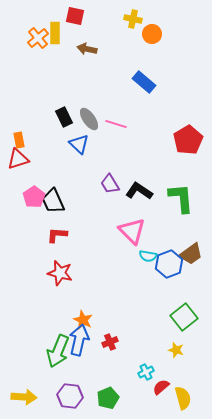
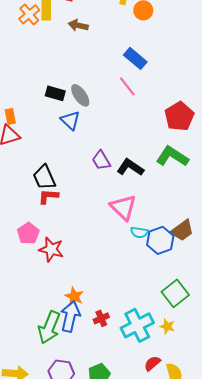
black rectangle: (64, 117) -> (55, 93), turned -48
pink line: (116, 124) -> (127, 86), moved, turned 35
pink pentagon: (34, 197) -> (28, 233), moved
green L-shape: (181, 198) -> (172, 156), moved, turned -52
red L-shape: (57, 235) -> (48, 196), moved
cyan cross: (146, 372) -> (137, 325), moved, size x2.0

